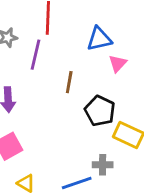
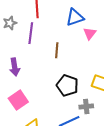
black pentagon: (100, 111) -> (67, 85), moved

